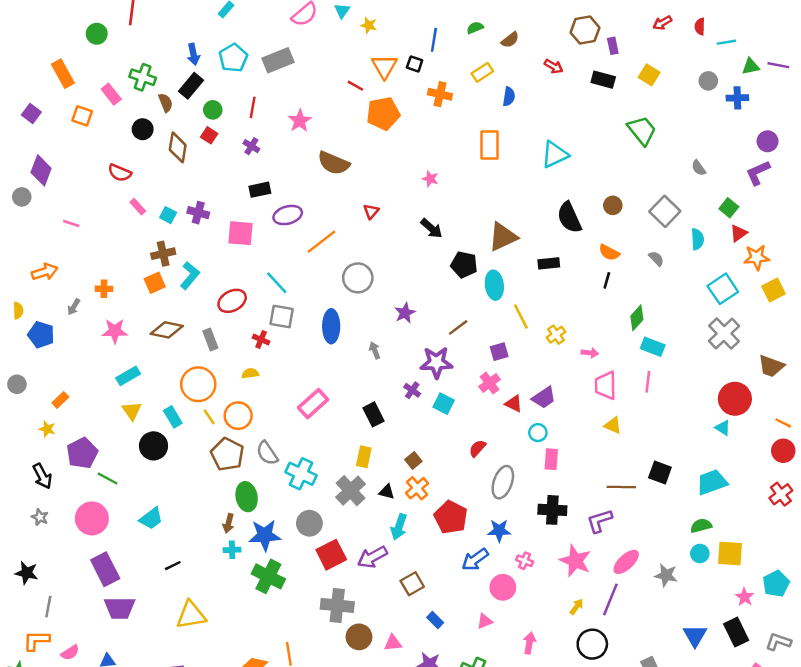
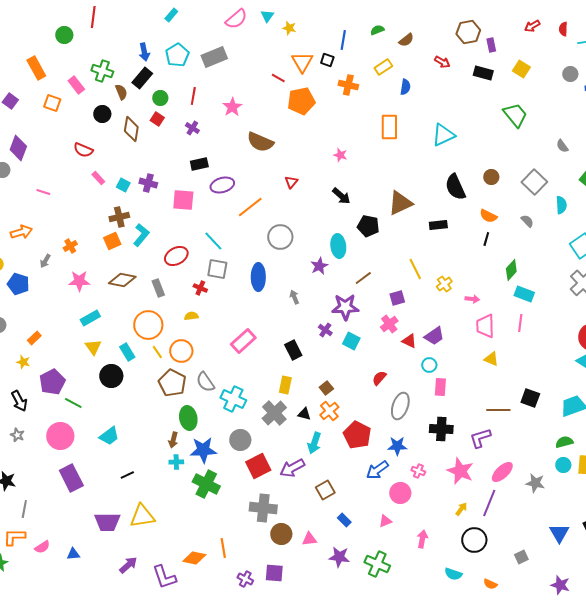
cyan ellipse: (494, 285) -> (338, 246), moved
orange cross: (104, 289) -> (70, 246), turned -32
purple trapezoid: (120, 608) -> (107, 522), moved

